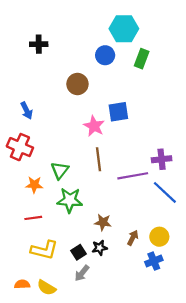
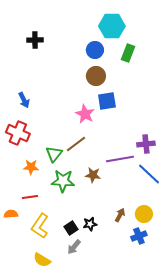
brown circle: (77, 84) -> (96, 76), moved
brown line: (98, 159) -> (76, 144), moved, turned 60
brown star: (103, 222) -> (93, 175), moved
yellow L-shape: (44, 250) -> (40, 226), turned 110
orange semicircle: (22, 284) -> (11, 214), moved

